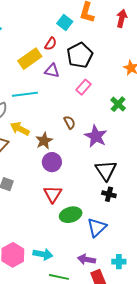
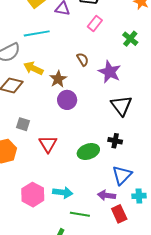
red triangle: (53, 194) -> (48, 144), moved
black cross: (109, 194) -> (115, 141), moved
blue triangle: (97, 227) -> (122, 175), moved

